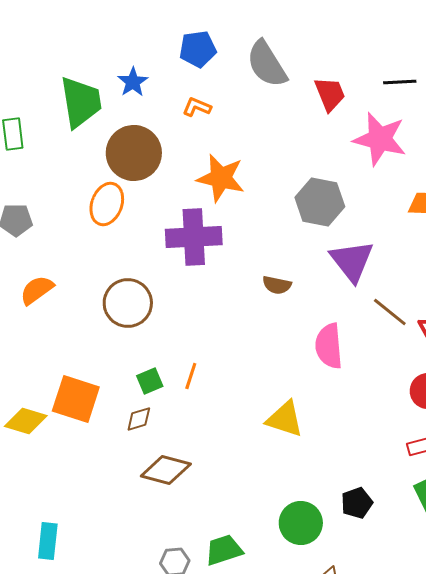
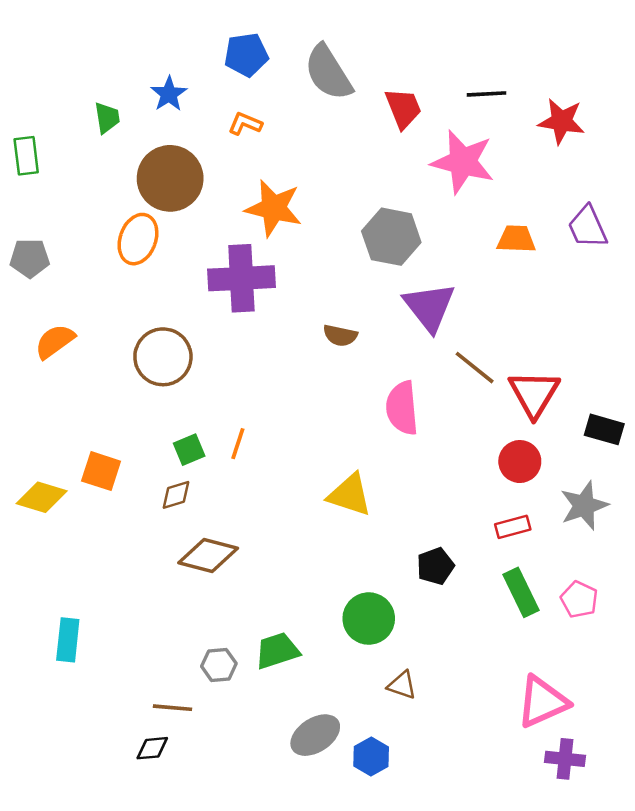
green trapezoid: (81, 102) -> (107, 118), size x0.5
orange square: (76, 399) -> (101, 471), size x0.7
black pentagon: (357, 503) -> (435, 566), moved

